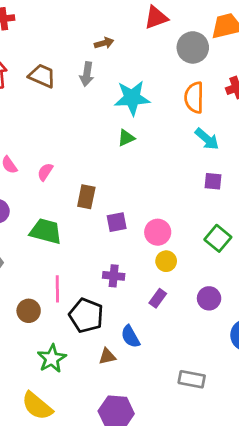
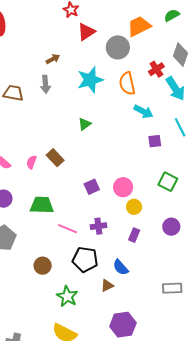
cyan star: (132, 98) -> (90, 80), moved
brown rectangle: (86, 197) -> (55, 158), moved, turned -42
pink line: (57, 289) -> (67, 229), moved, turned -54

